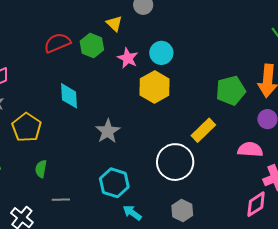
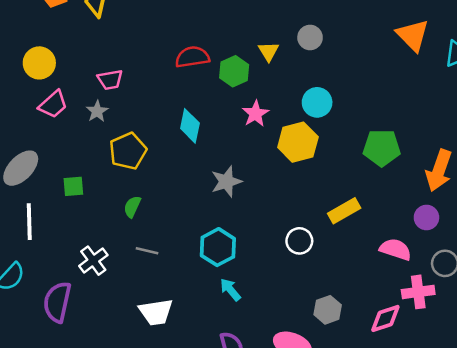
pink star: (128, 58) -> (255, 114), moved
green pentagon: (231, 90) -> (382, 148), moved
white circle: (175, 162) -> (299, 241), size x0.6
gray hexagon: (182, 211) -> (328, 310), moved

